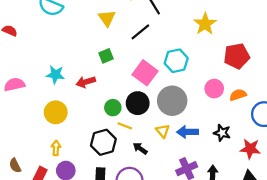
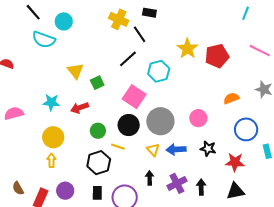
yellow triangle: (107, 18) -> (76, 71), moved
red pentagon: (237, 56) -> (217, 56), moved
cyan hexagon: (176, 61) -> (159, 71), moved
pink circle: (214, 89) -> (198, 118), moved
orange semicircle: (238, 95) -> (231, 98), moved
green circle: (113, 108) -> (98, 131), moved
yellow arrow: (56, 148) -> (51, 160), moved
black arrow: (140, 148) -> (150, 178), moved, turned 56

